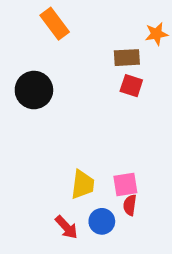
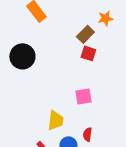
brown rectangle: (127, 58) -> (85, 34), turned -42
pink square: (125, 184) -> (83, 96), moved

